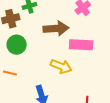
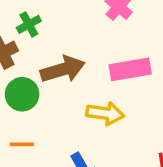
brown arrow: (56, 28) -> (63, 69), moved

